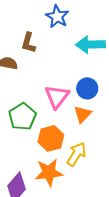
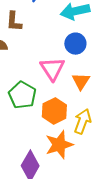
blue circle: (87, 88) -> (75, 44), moved

